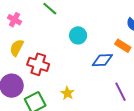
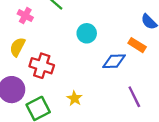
pink cross: (14, 20) -> (25, 16), moved

